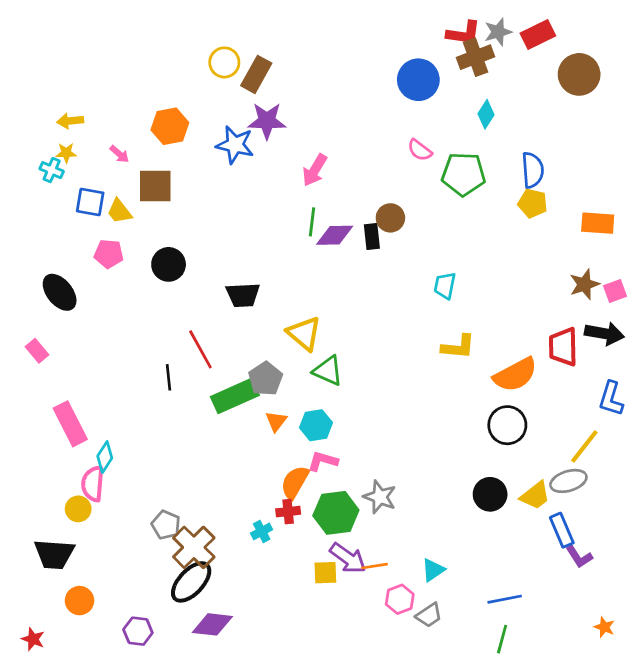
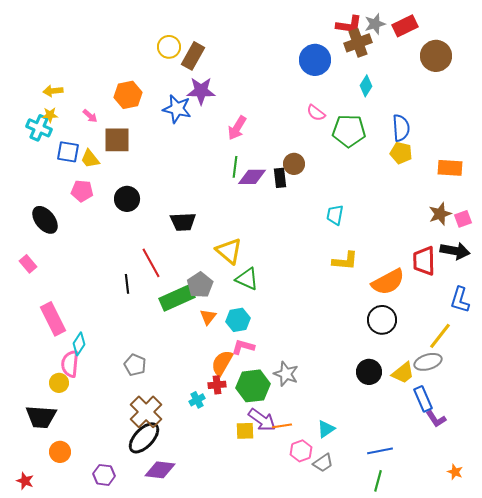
cyan cross: (52, 170) -> (39, 128), size x1.4
gray pentagon: (166, 525) -> (135, 365), moved

